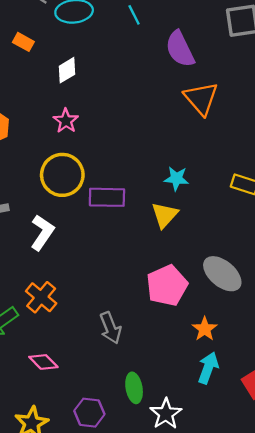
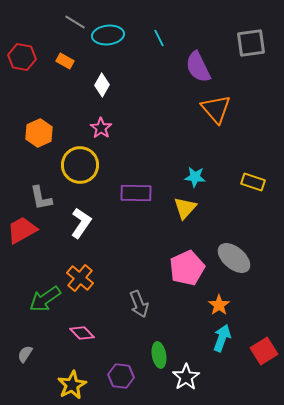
white diamond: (67, 70) -> (102, 85), turned -30
yellow circle: (62, 175) -> (80, 165), moved

